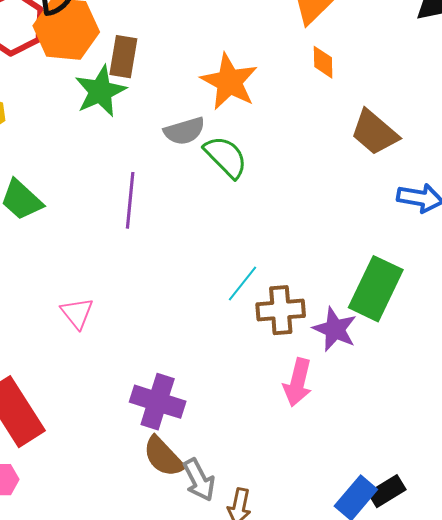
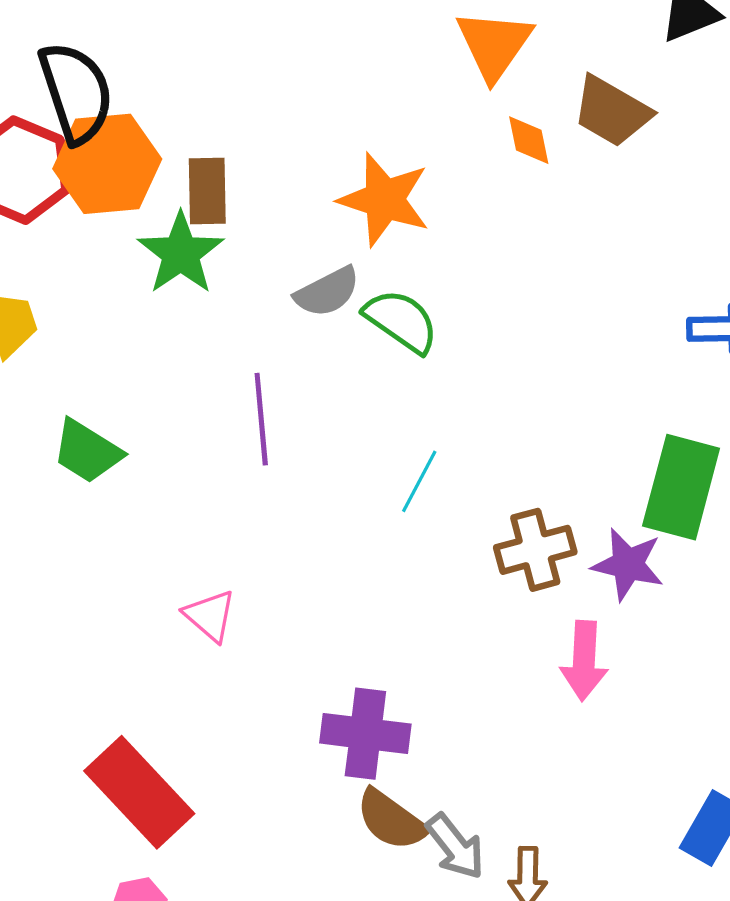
brown trapezoid: (374, 132) -> (612, 111), moved
cyan line: (242, 284) -> (419, 481), moved

